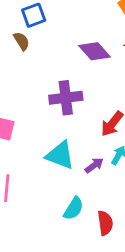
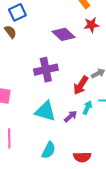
cyan semicircle: (74, 208) -> (49, 150), moved
red semicircle: (105, 223) -> (82, 157), turned 102

